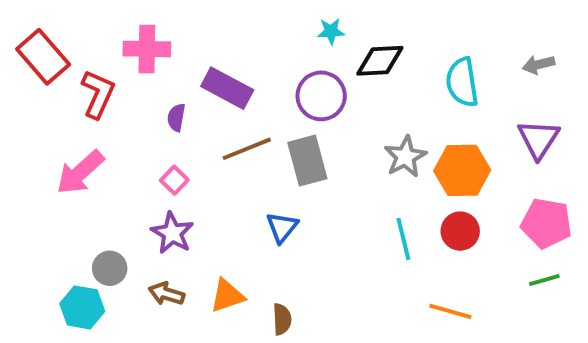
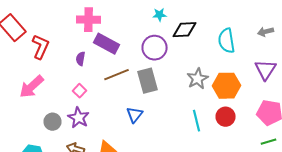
pink cross: (147, 49) -> (88, 20), moved
gray circle: (110, 268) -> (52, 122), moved

